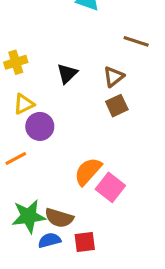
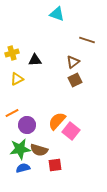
black triangle: (67, 73) -> (35, 60), moved, turned 40
purple circle: (40, 126) -> (27, 125), moved
blue semicircle: (49, 240) -> (23, 168), moved

